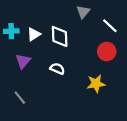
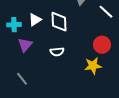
cyan cross: (11, 31) -> (14, 25), moved
red circle: (107, 51) -> (102, 45), moved
white semicircle: (57, 69) -> (57, 52), turned 152

